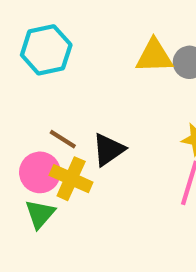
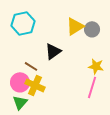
yellow triangle: (154, 56) -> (75, 26), turned -30
black triangle: (108, 150) -> (53, 51), moved

